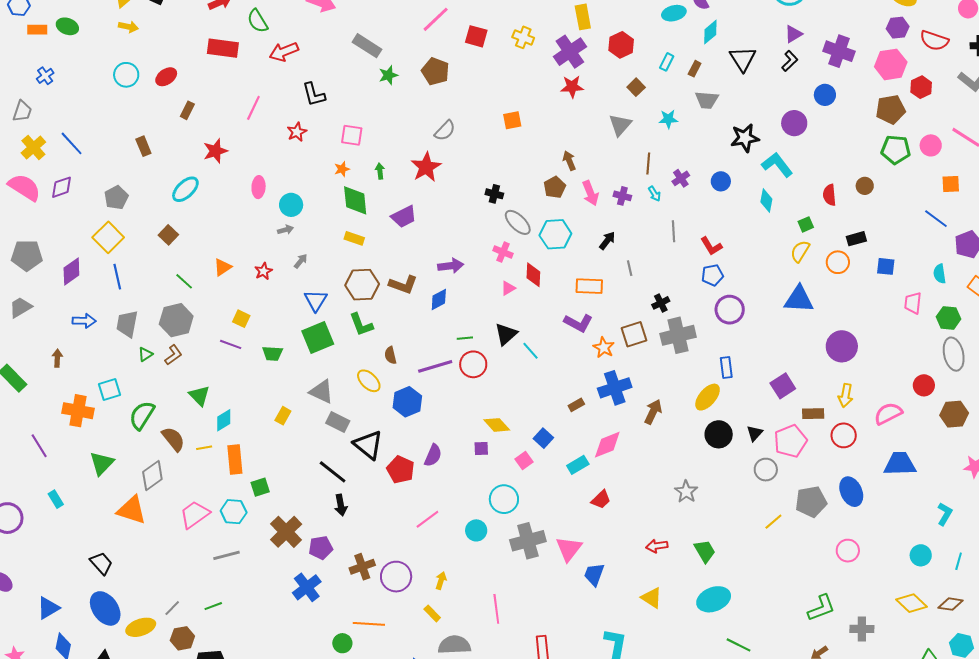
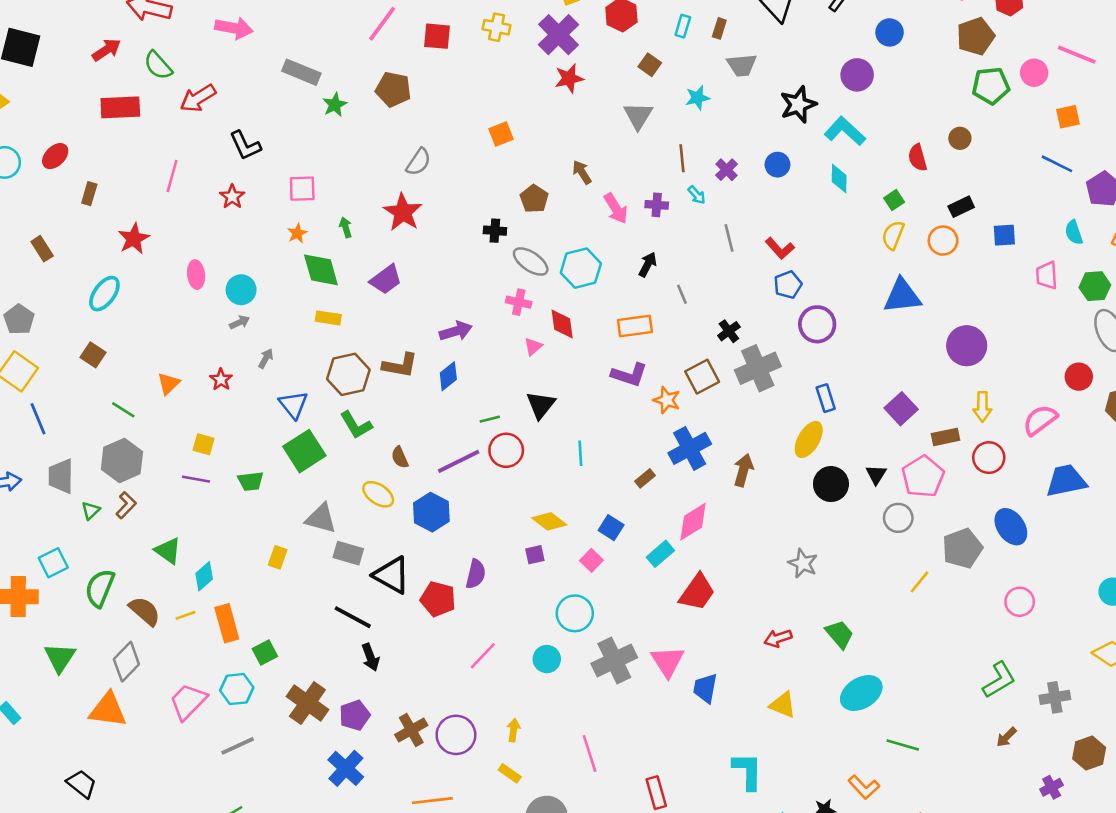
brown pentagon: (555, 187) -> (534, 199), moved
cyan line: (531, 351) -> (580, 453), moved, turned 48
red trapezoid: (601, 500) -> (697, 592), size x1.5

